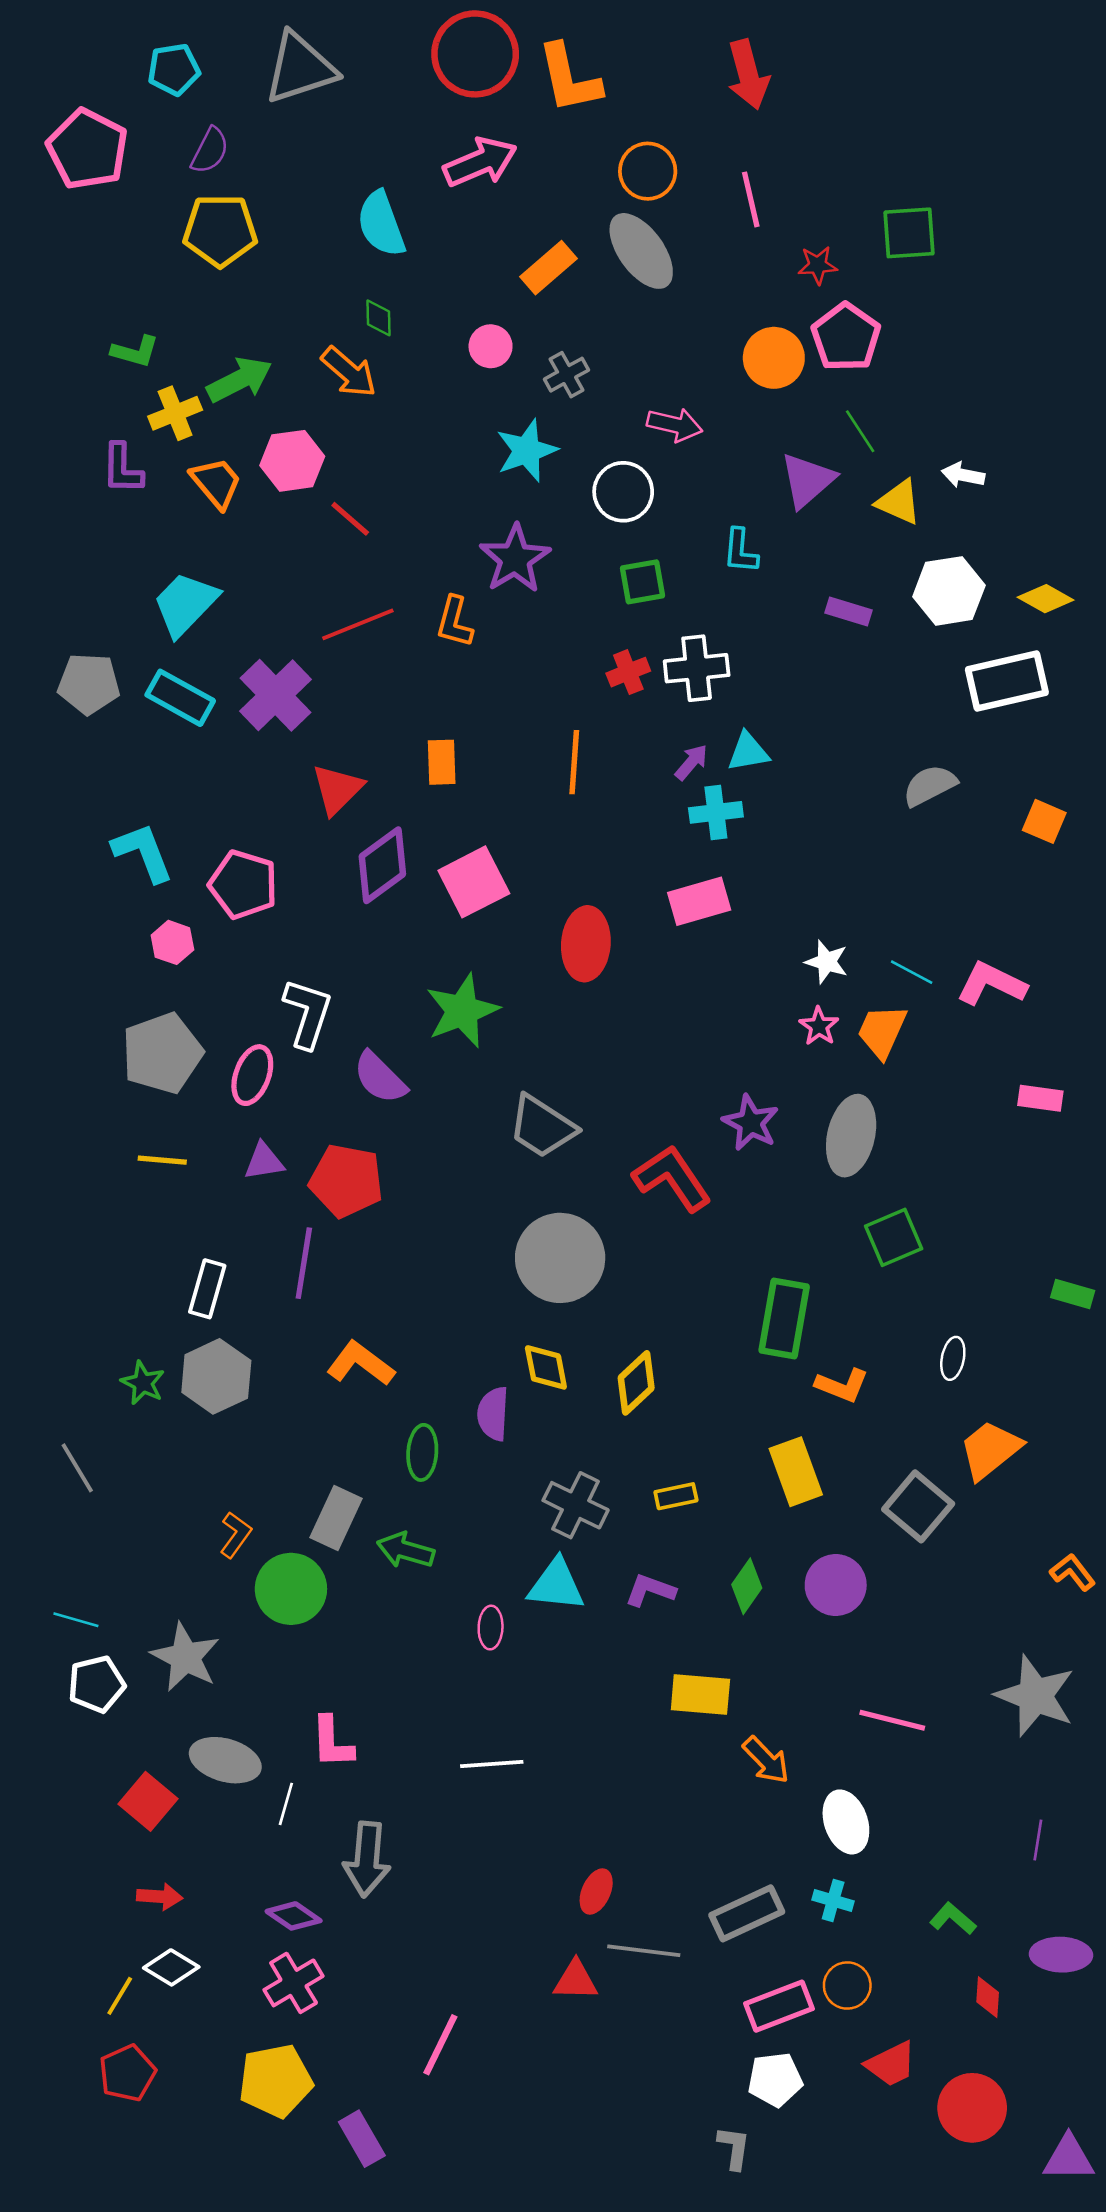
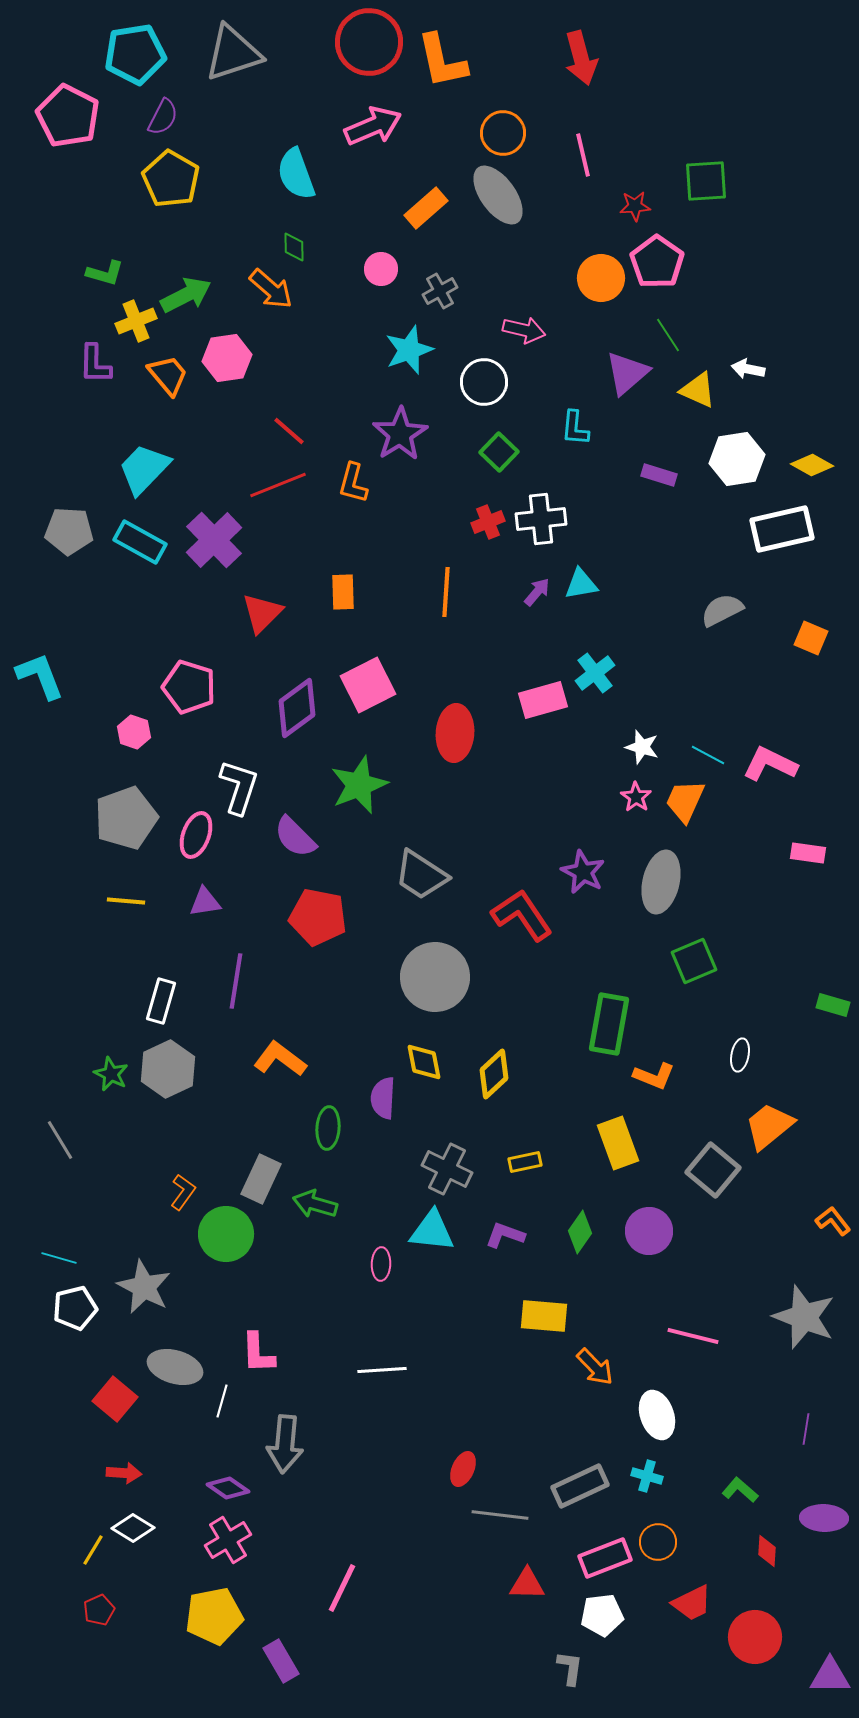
cyan pentagon: (174, 69) -> (135, 54), size x1.5
yellow pentagon: (220, 230) -> (171, 179), turned 30
red line: (350, 519) -> (289, 431), moved
green square: (642, 582) -> (499, 452), turned -36
cyan cross: (716, 812) -> (595, 673), moved, turned -30
cyan L-shape: (143, 852) -> (40, 676), moved
purple diamond: (382, 865) -> (297, 708), moved
red pentagon: (346, 1181) -> (318, 917), moved
red triangle: (576, 1980) -> (527, 1584), moved
red pentagon: (127, 2073) -> (99, 1610), size x0.7

